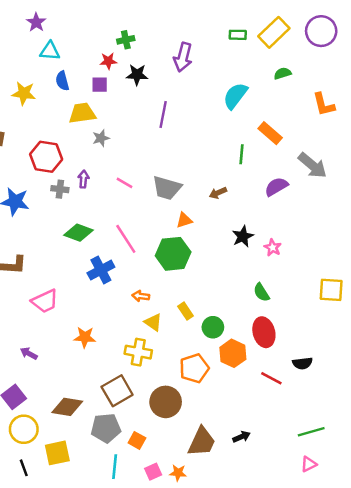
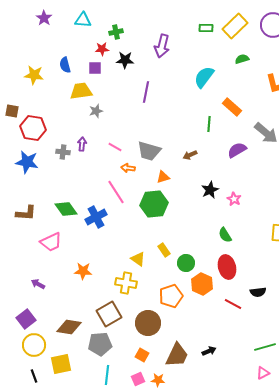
cyan triangle: (50, 51) -> (83, 20), moved
red hexagon: (46, 157) -> (33, 128), moved
green diamond: (79, 233) -> (66, 209), moved, turned 35
orange arrow: (141, 296) -> (128, 168), moved
orange square: (137, 440) -> (142, 355), moved

